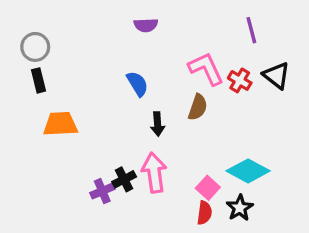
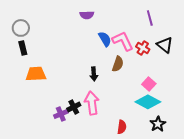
blue semicircle: (137, 84) -> (105, 39), moved
pink square: (208, 188) -> (149, 84), moved
black star: (240, 208) -> (158, 124), moved

